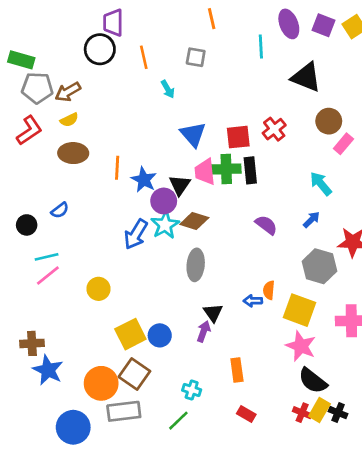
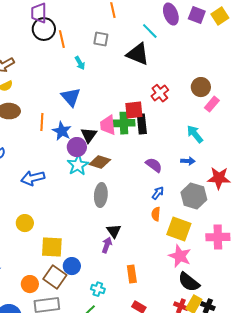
cyan line: (261, 47) -> (150, 31), turned -42
black circle: (100, 49) -> (44, 29), moved
black triangle: (306, 77) -> (138, 54), moved
blue triangle: (193, 134) -> (71, 97), moved
red square: (238, 137) -> (134, 110), moved
blue arrow: (311, 220) -> (188, 161), turned 48
blue arrow: (136, 234) -> (33, 178), moved, turned 45
yellow circle: (98, 289) -> (25, 223), moved
blue arrow: (253, 301) -> (158, 193), moved, turned 128
yellow square: (130, 334) -> (52, 247), turned 30
blue circle: (160, 335) -> (72, 266), moved
orange circle: (101, 383) -> (30, 284), size x0.7

